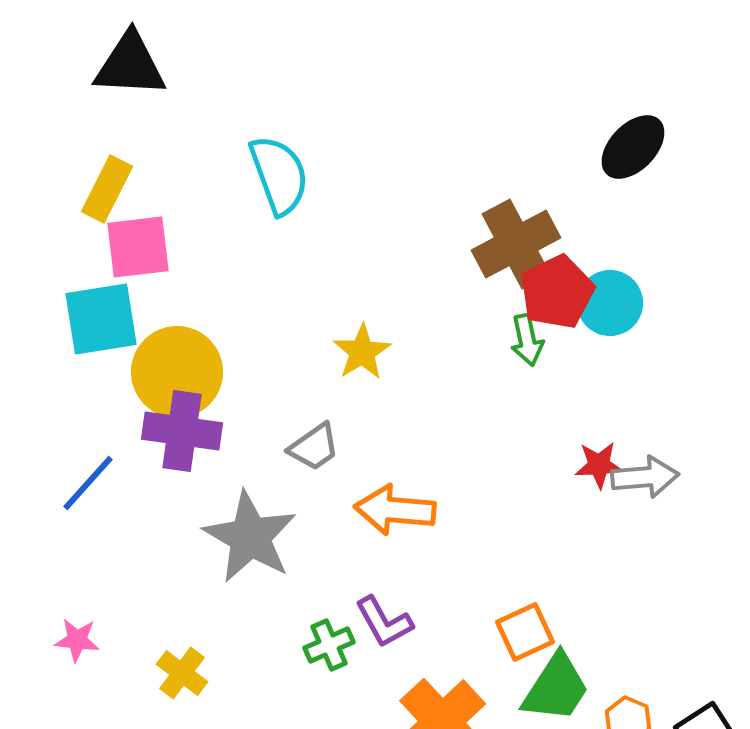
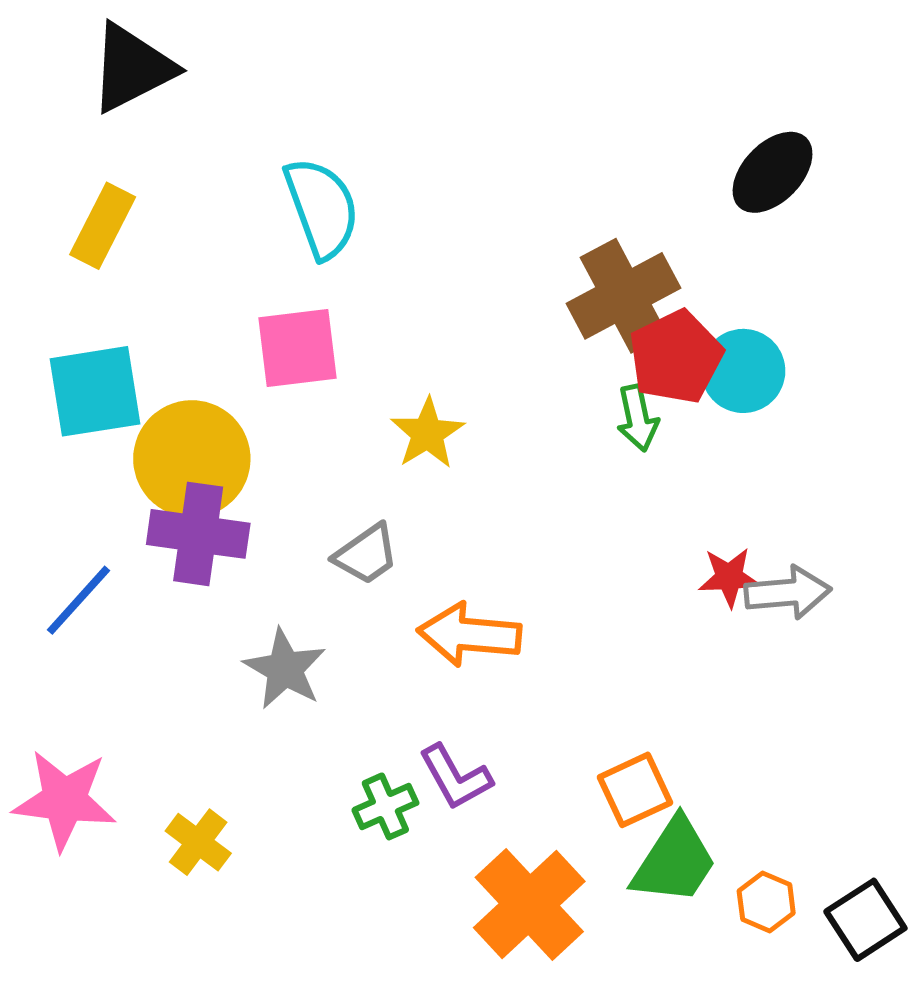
black triangle: (130, 65) -> (132, 68), turned -30
pink square: (138, 247) -> (298, 348), moved
gray star: (250, 537) -> (285, 669), size x0.7
pink star: (77, 640) -> (64, 800), size x1.8

